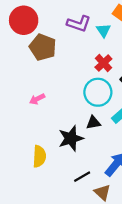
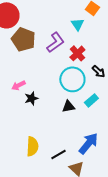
purple L-shape: (79, 24) -> (55, 42), moved, turned -55
black star: (71, 138) -> (31, 98), moved, size x0.6
yellow semicircle: (39, 156) -> (32, 146), moved

